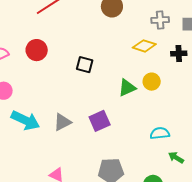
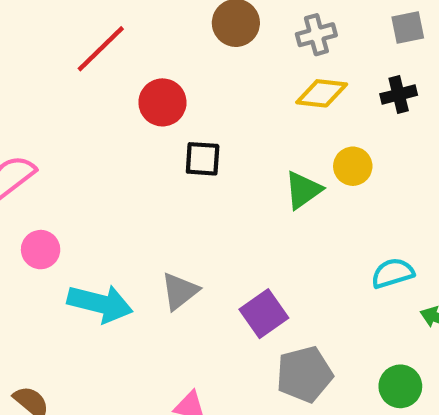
gray cross: (160, 20) -> (316, 35), moved
red circle: (37, 50) -> (162, 102), moved
purple square: (100, 121) -> (264, 314), moved

